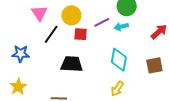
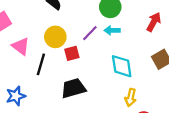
cyan arrow: (121, 27) -> (112, 30), turned 32

